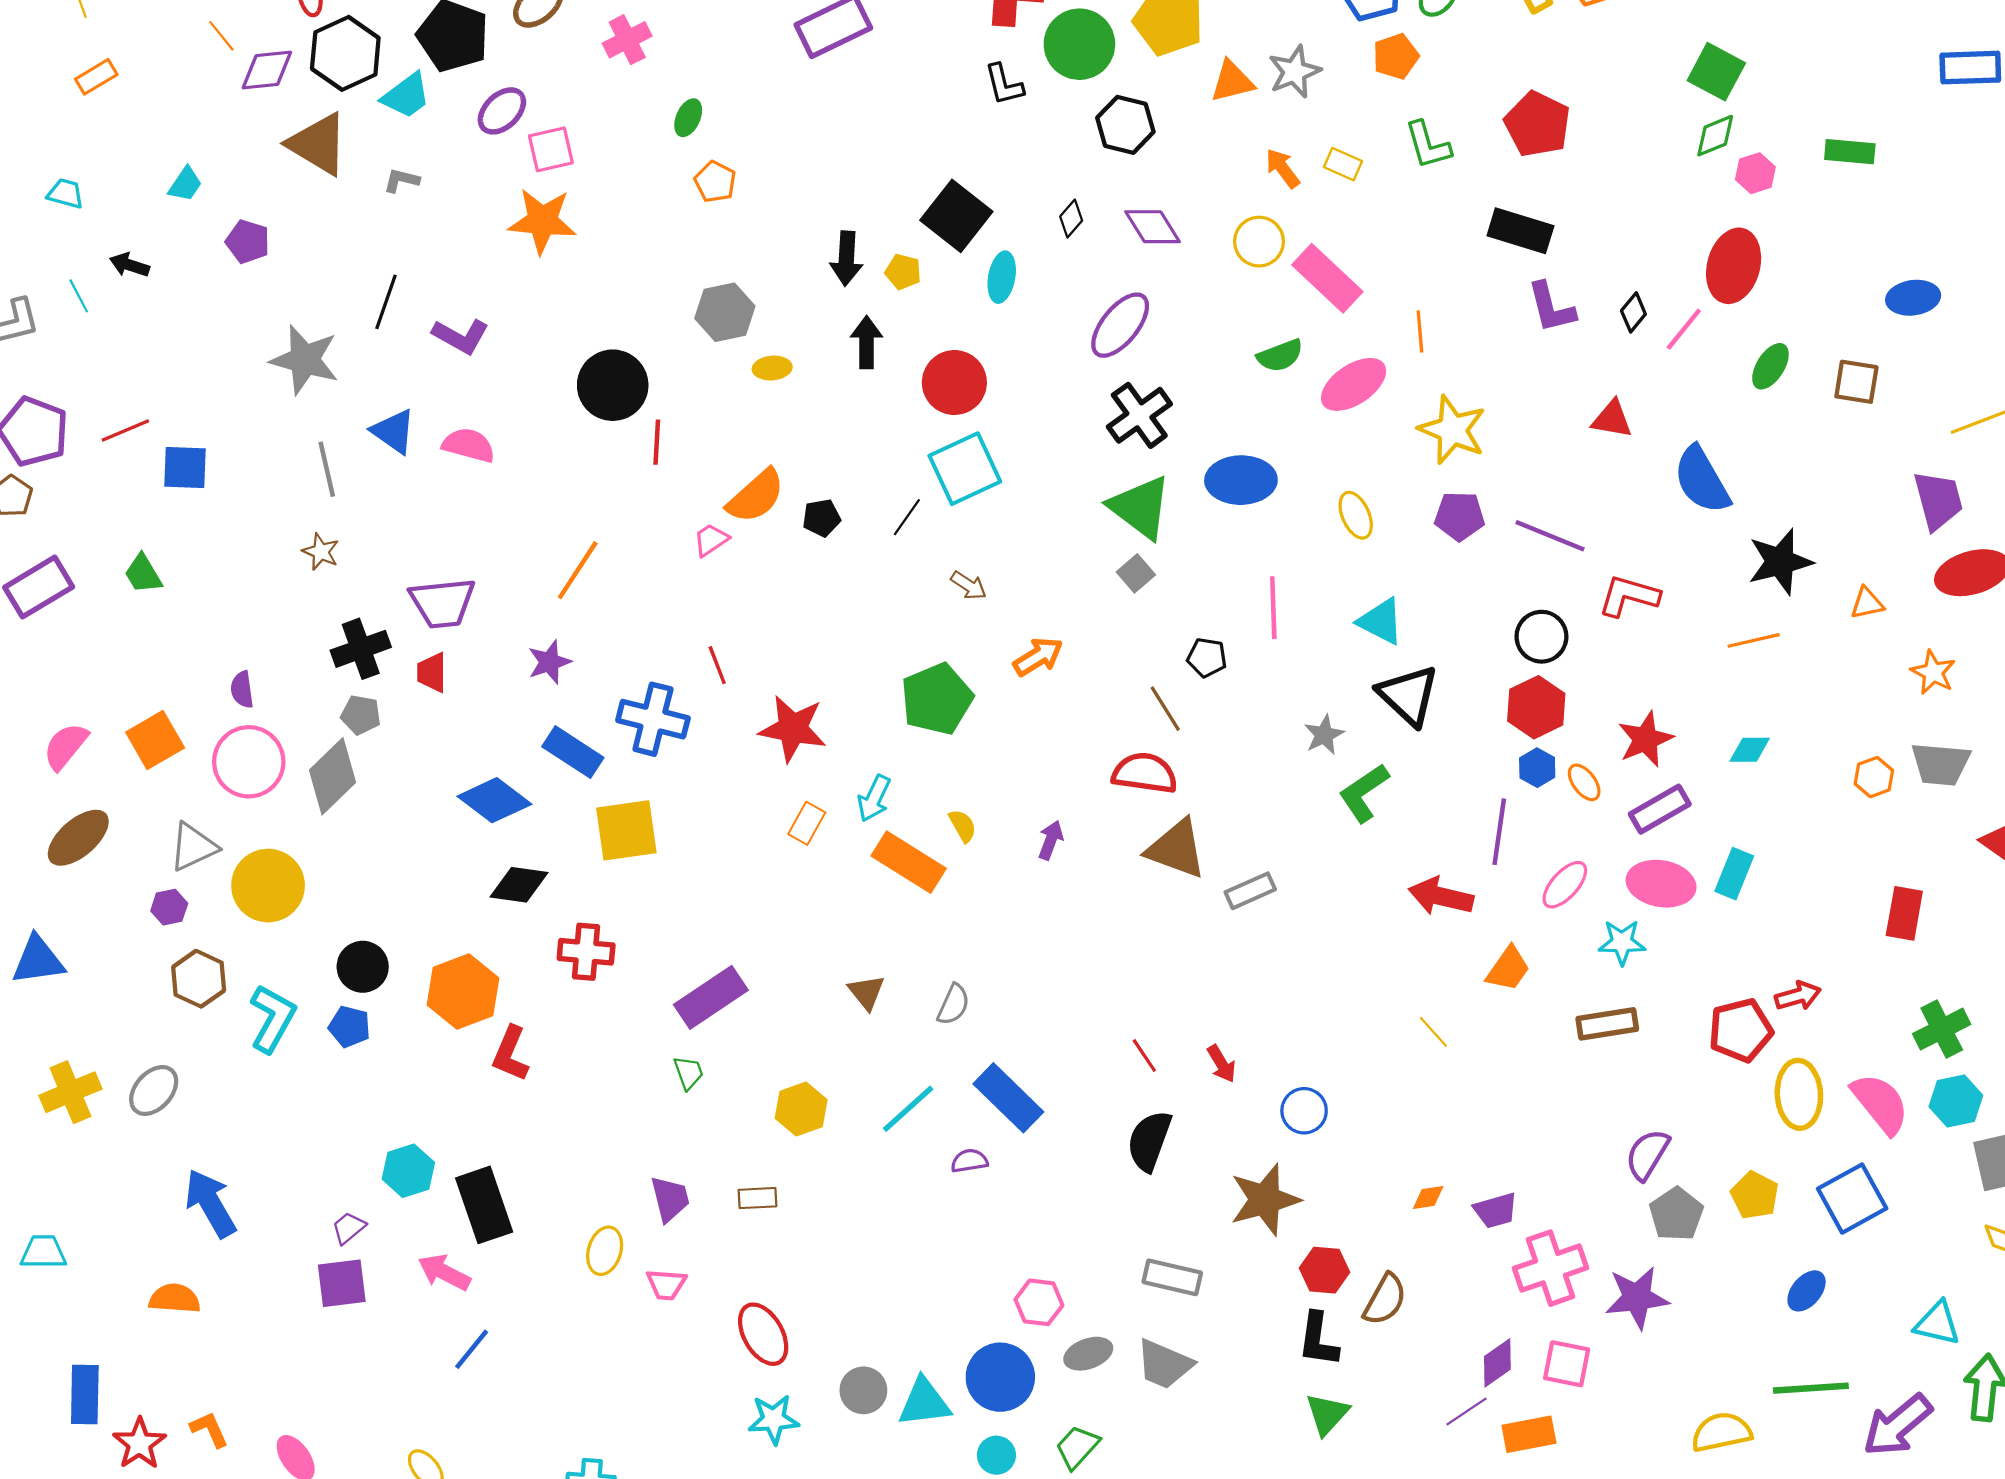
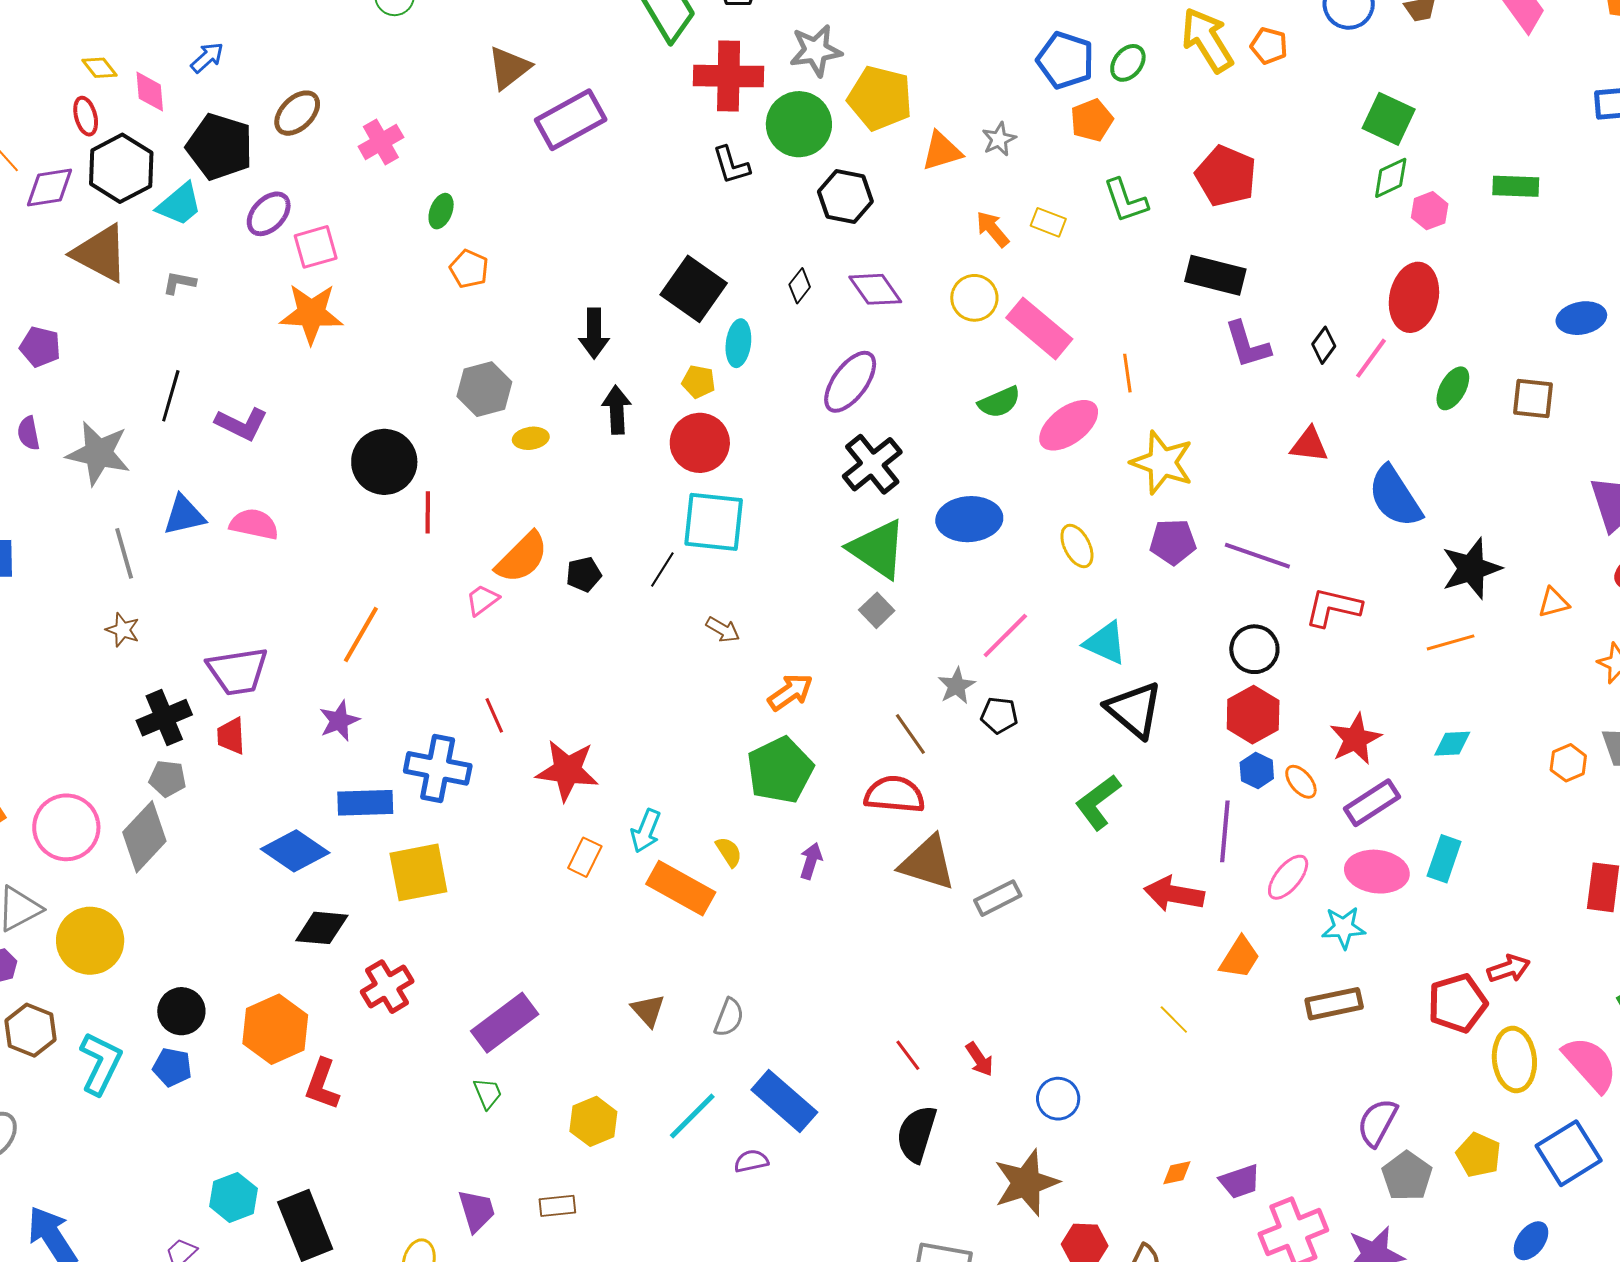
gray star: (1294, 72) -> (999, 139), size x0.7
yellow pentagon: (903, 272) -> (699, 382), moved
blue triangle: (394, 431) -> (184, 515), turned -45
cyan square: (965, 469) -> (714, 522), turned 34
pink line: (1273, 608) -> (1005, 635), turned 50
black pentagon: (1207, 658) -> (999, 715), moved
purple semicircle: (242, 690) -> (29, 433), moved
green pentagon: (937, 699) -> (780, 770), moved
gray star: (1324, 735) -> (956, 686), moved
blue rectangle: (573, 752) -> (365, 803), turned -32
red cross: (586, 952) -> (387, 987), turned -33

